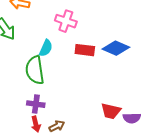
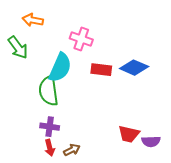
cyan semicircle: (46, 48) -> (60, 68), size x1.6

